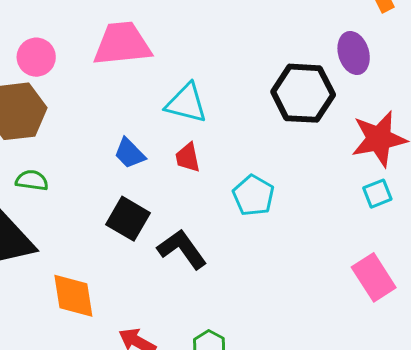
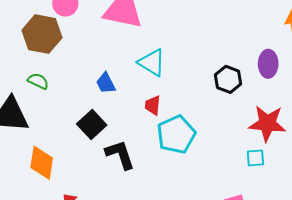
black hexagon: (303, 93) -> (228, 79), size x0.7
red trapezoid: (188, 157) -> (153, 105), moved
cyan pentagon: (253, 195) -> (176, 135), size x1.4

